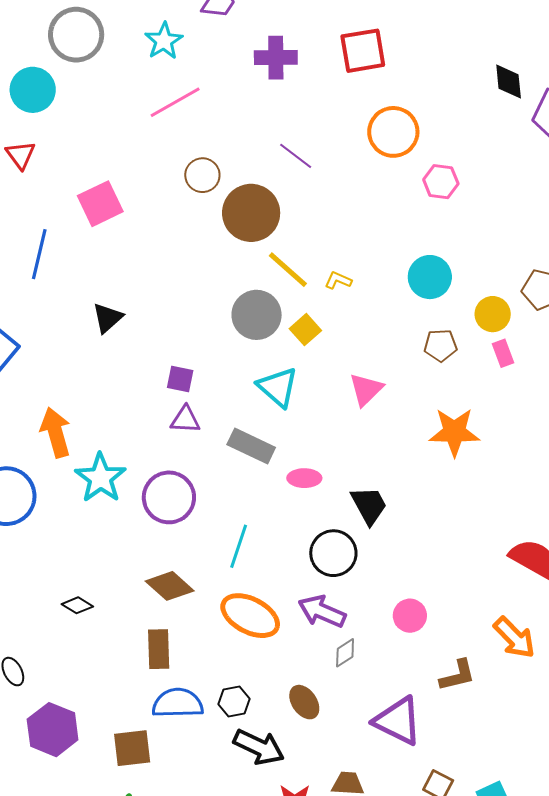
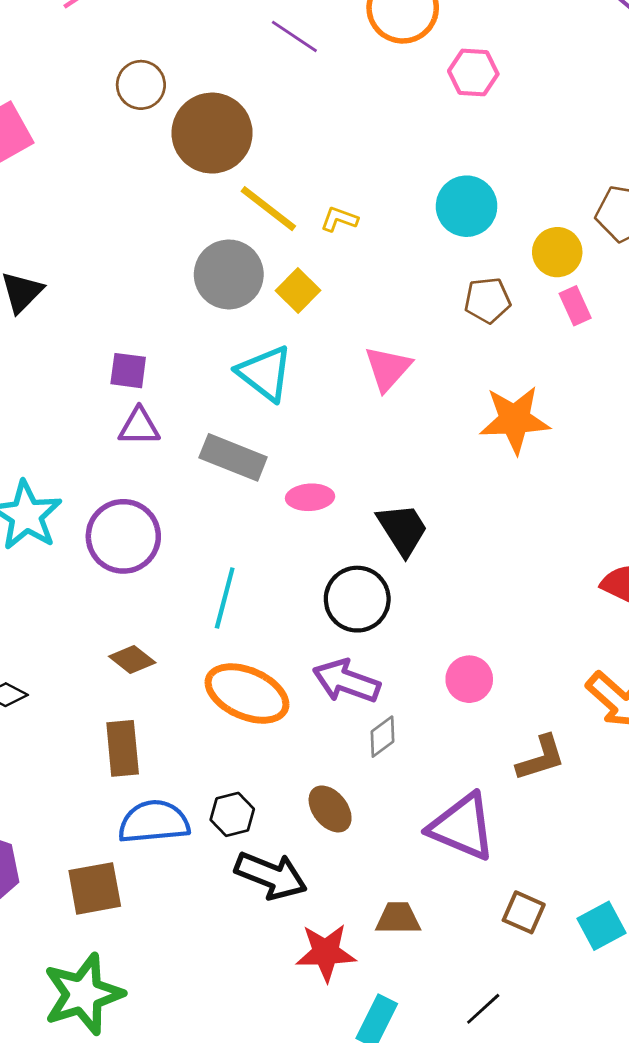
purple line: (296, 156) -> (294, 36), moved
brown diamond: (170, 586) -> (132, 659), size x0.7

